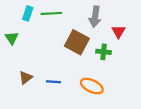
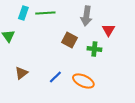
brown square: (77, 42) -> (69, 40), size x0.7
blue line: (53, 82) -> (55, 77), moved, turned -48

